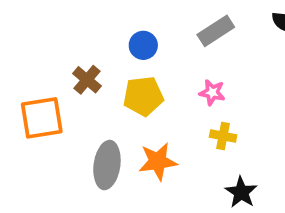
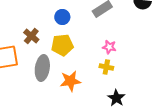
pink star: (212, 92) -> (109, 47), moved
gray ellipse: (107, 165) -> (42, 68), moved

